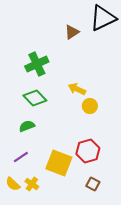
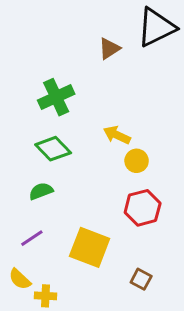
red hexagon: (88, 151) -> (143, 208), moved
yellow cross: (32, 184) -> (46, 296), moved, turned -32

